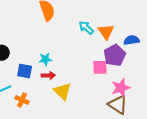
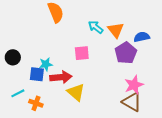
cyan star: (45, 59) -> (46, 64), moved
pink square: (100, 67) -> (82, 53), moved
red arrow: (48, 75) -> (61, 77), size x1.5

